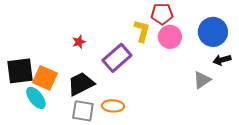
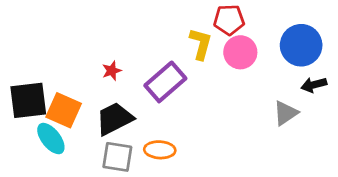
red star: (79, 42) -> (112, 71), moved

